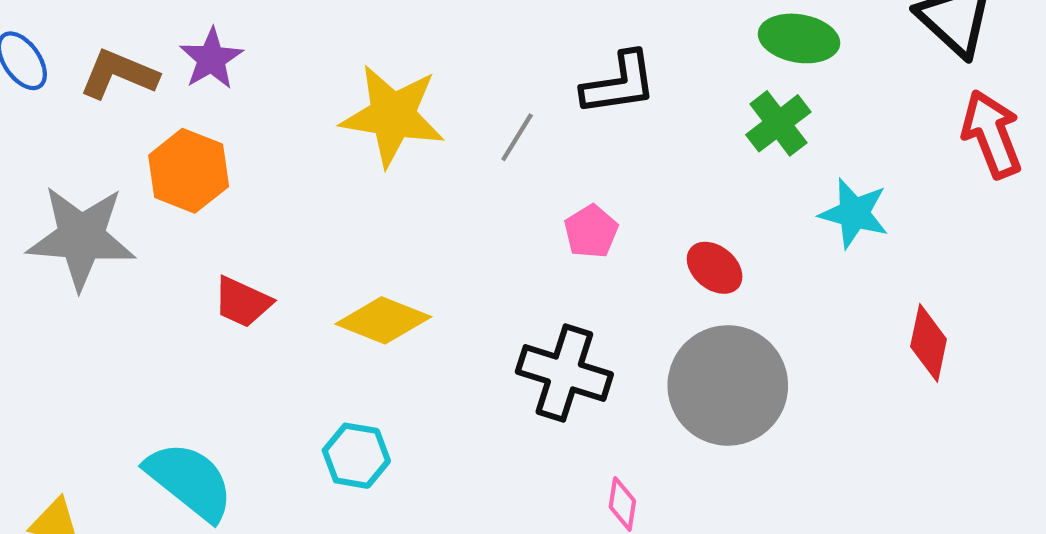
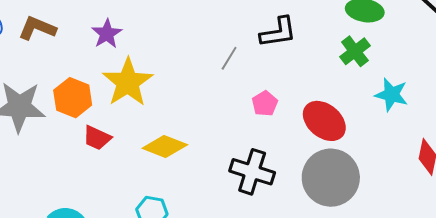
purple star: (211, 59) -> (107, 34), moved
yellow star: (393, 116) -> (128, 82), moved, turned 30
orange hexagon: (189, 171) -> (73, 98), moved
red ellipse: (715, 268) -> (324, 121), size x1.6

